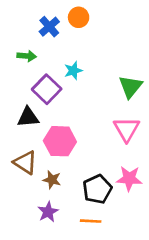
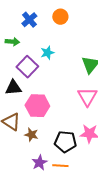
orange circle: (79, 17) -> (60, 17), moved
black pentagon: (97, 189) -> (65, 142), turned 30
purple star: (48, 212) -> (39, 163), moved

